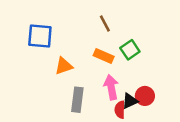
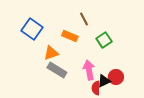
blue square: (40, 36) -> (32, 29), turned 30
orange rectangle: (104, 56) -> (70, 36), moved
gray rectangle: (77, 100) -> (57, 70), moved, turned -66

